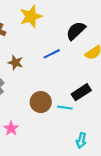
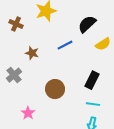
black rectangle: (81, 92) -> (92, 80), turned -30
cyan line: (65, 108) -> (93, 104), moved

